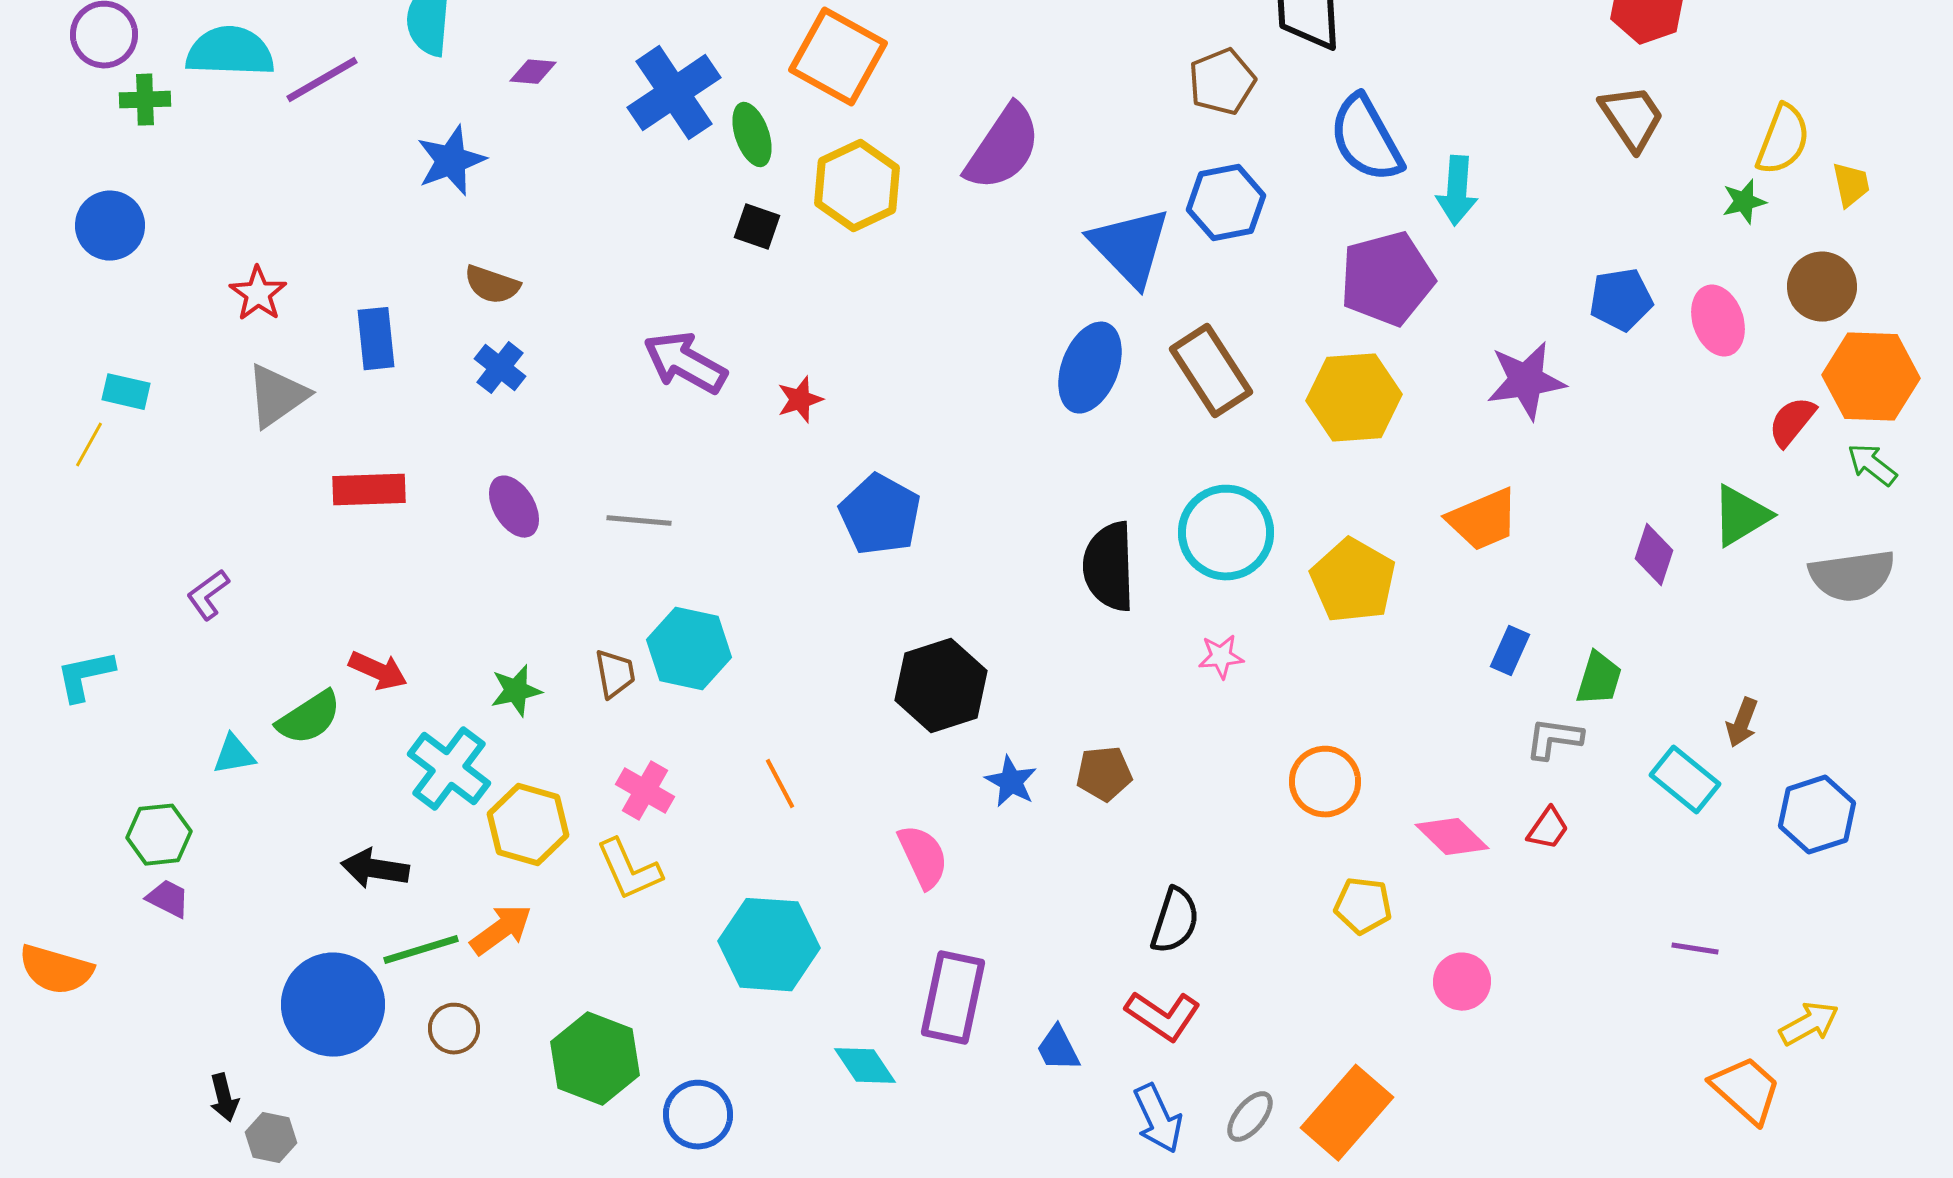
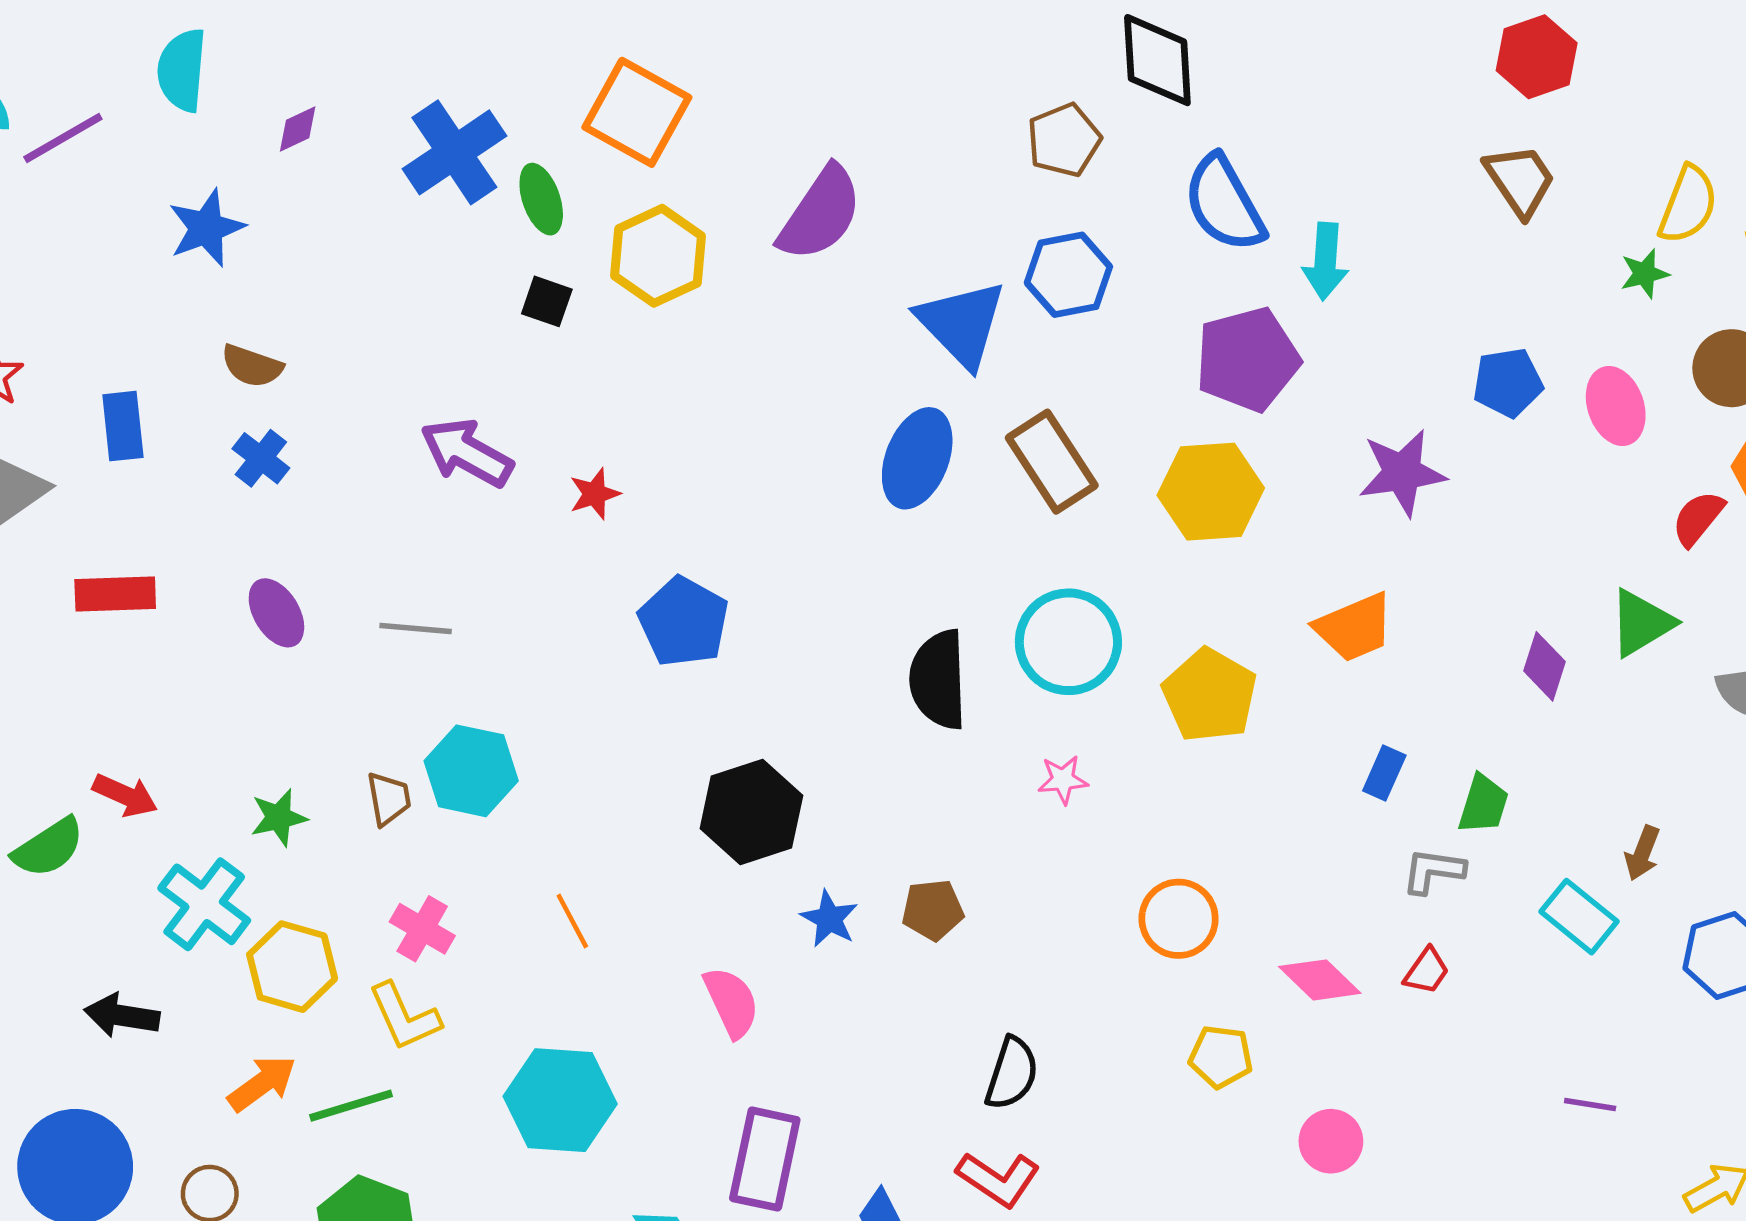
purple diamond: (533, 72) -> (298, 129), turned -30
green line: (421, 950) -> (351, 1106), moved

